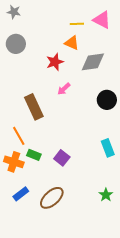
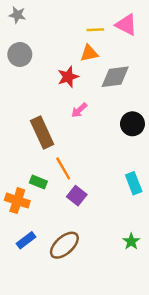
orange triangle: (72, 43) -> (89, 53), turned -35
orange line: (19, 136) -> (63, 168), moved
green rectangle: (34, 155) -> (38, 182), moved

